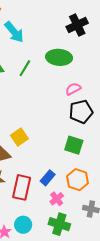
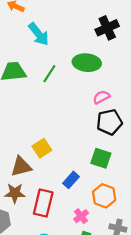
blue rectangle: (48, 178) -> (71, 180), moved

